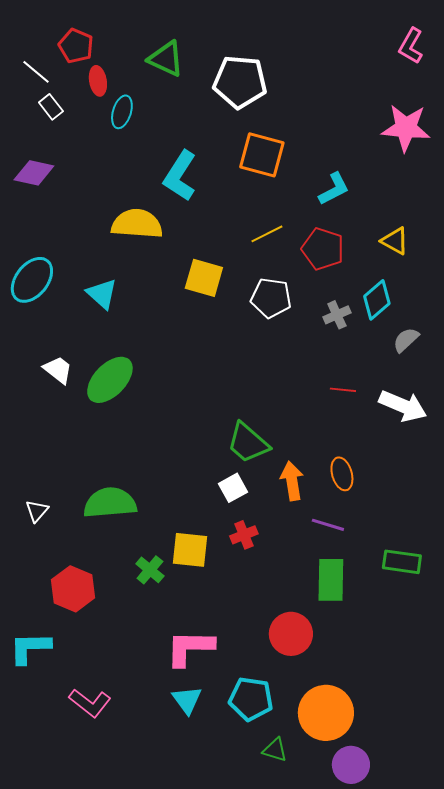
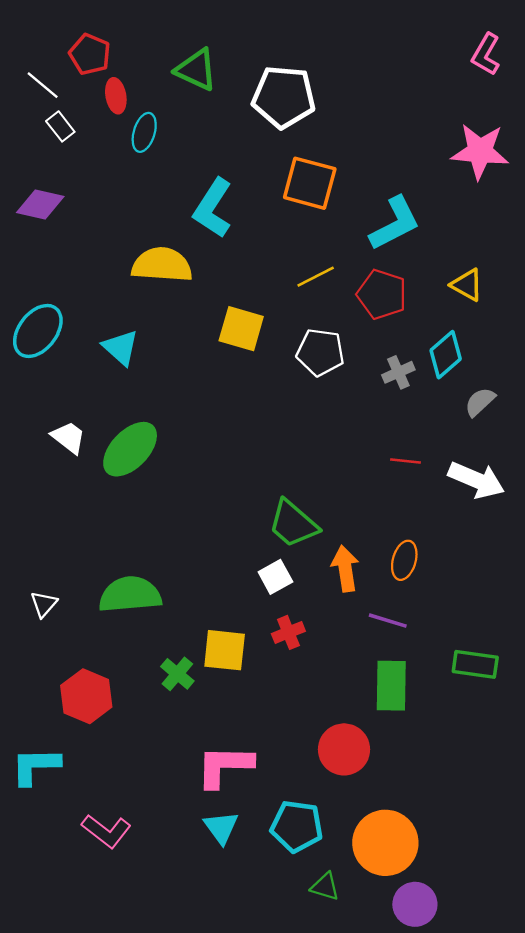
cyan L-shape: (334, 189) -> (395, 223), size x1.4
orange ellipse: (342, 474) -> (404, 560), turned 32

